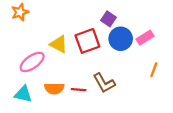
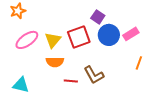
yellow triangle: (59, 44) -> (53, 40), turned 42
pink ellipse: (32, 62) -> (27, 40), moved
orange semicircle: (54, 89) -> (55, 62), moved

